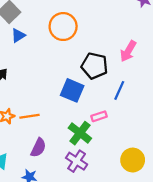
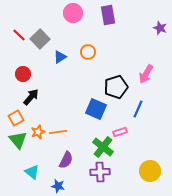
orange circle: (63, 27) -> (88, 52), size x0.6
blue triangle: (18, 35) -> (60, 57), moved
black pentagon: (94, 66) -> (116, 87), turned -30
purple cross: (77, 161) -> (100, 172), turned -36

